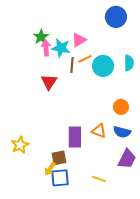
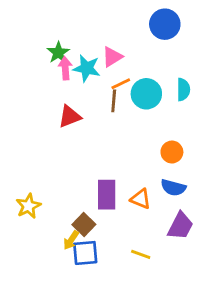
brown line: (72, 65) -> (114, 101), moved
red triangle: (49, 82) -> (70, 117), turned 36
orange triangle: (99, 131) -> (141, 199), moved
brown square: (59, 158) -> (84, 224), turned -35

